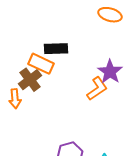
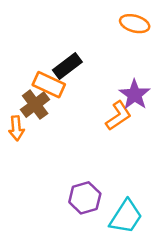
black rectangle: (56, 49) -> (67, 66), turned -35

